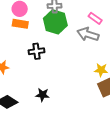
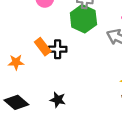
orange rectangle: (20, 24) -> (43, 47), moved, turned 35

